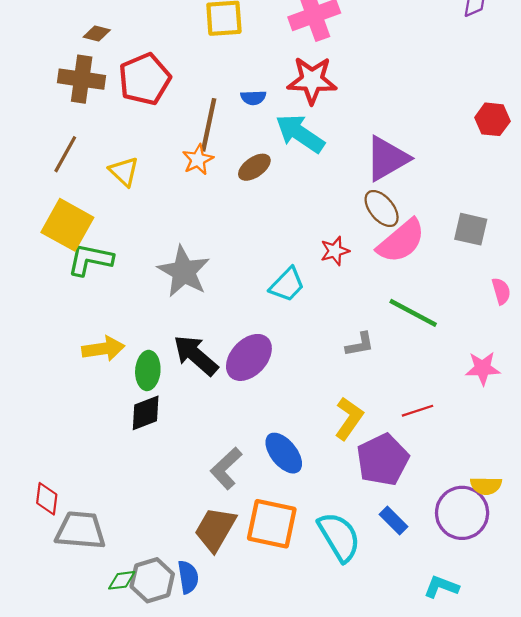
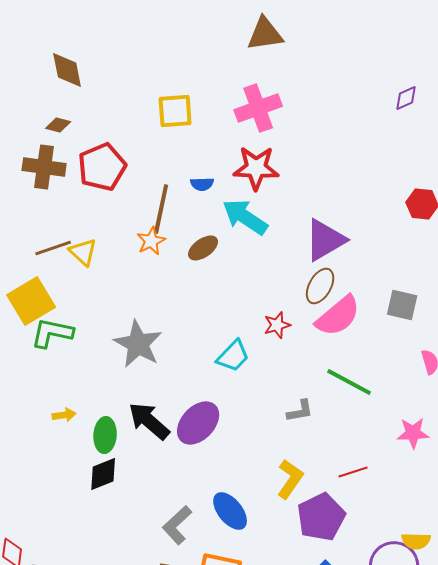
brown line: (65, 154) -> (53, 248), moved, turned 42
brown ellipse: (382, 208) -> (320, 286), turned 69
yellow square: (67, 225) -> (31, 301), turned 30
yellow arrow: (103, 349) -> (64, 415), size x0.6

